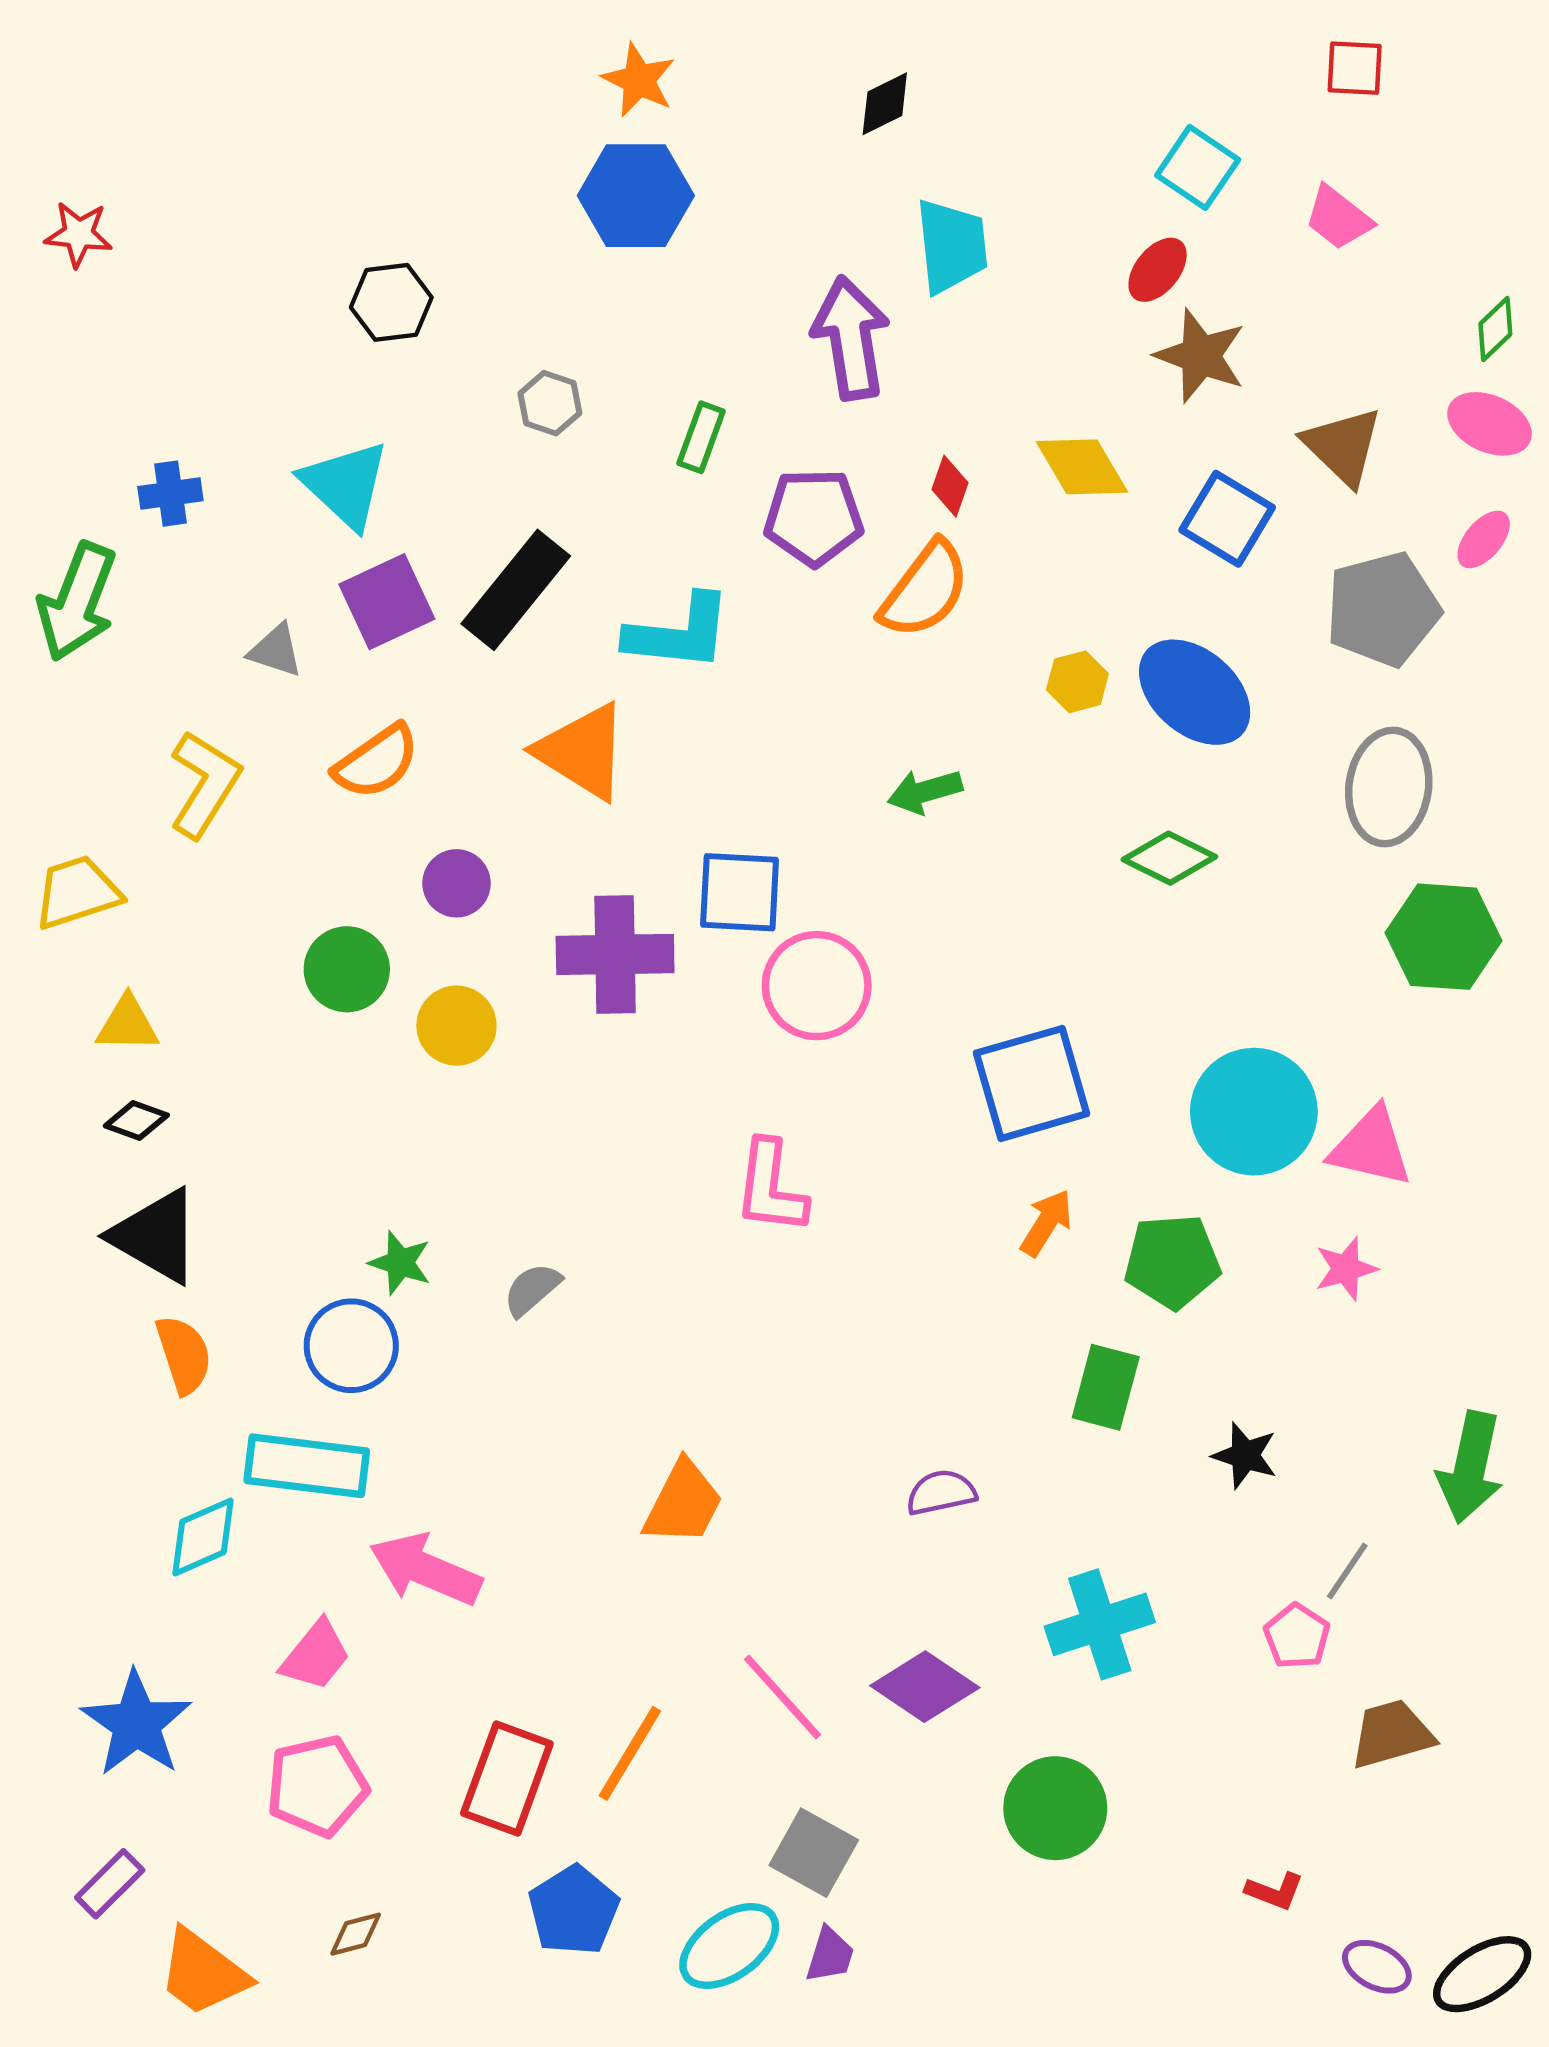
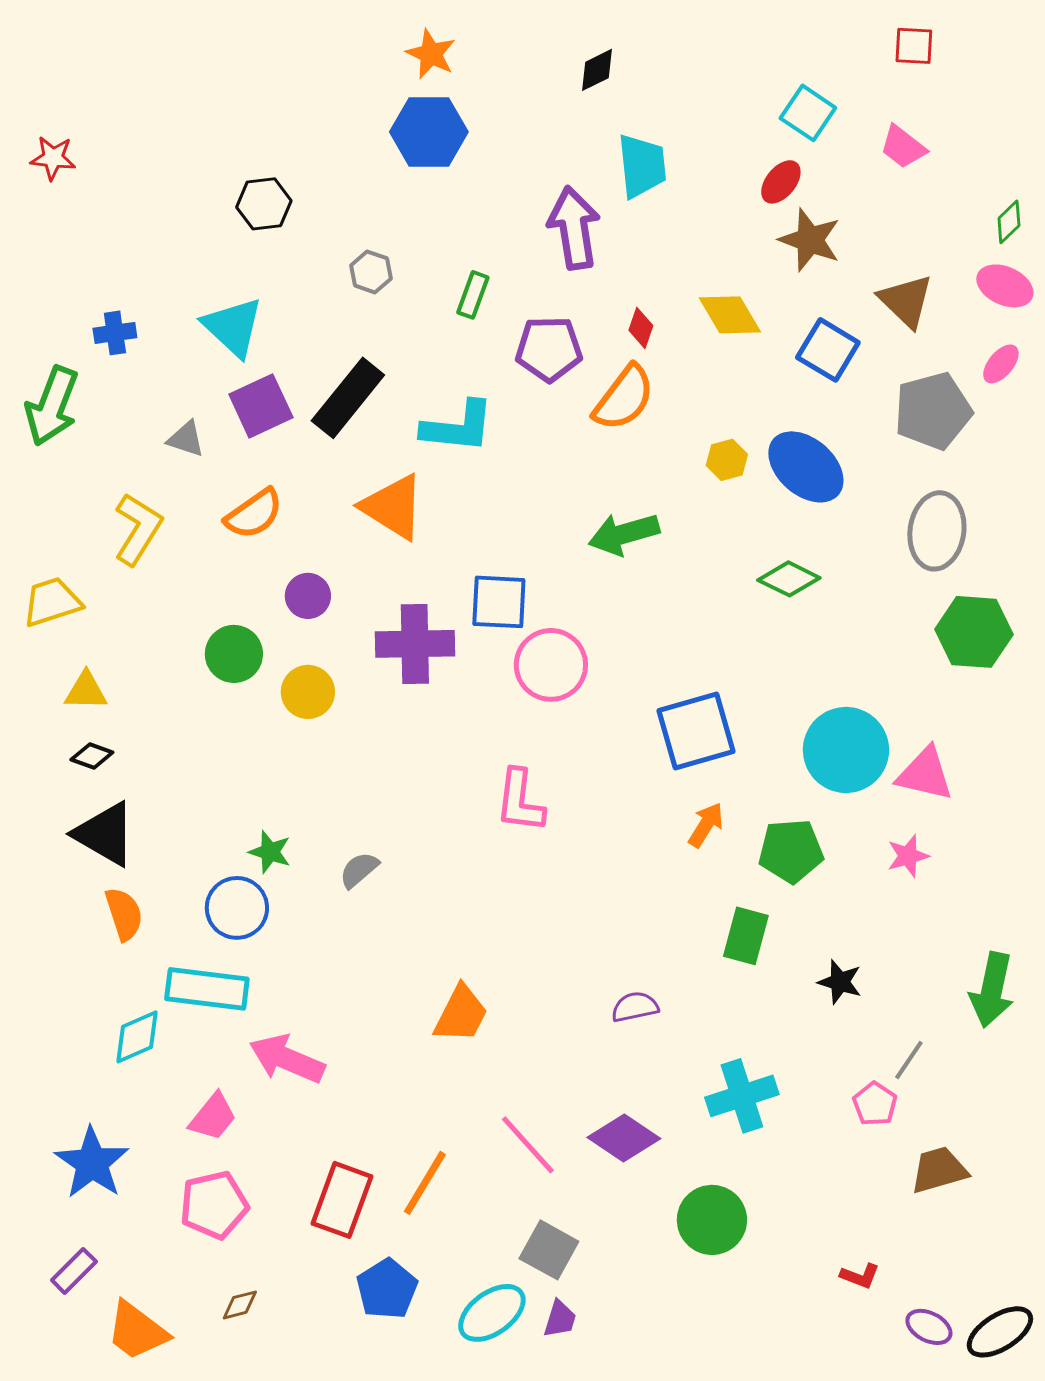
green arrow: (925, 791) -> (624, 534), size x1.4

